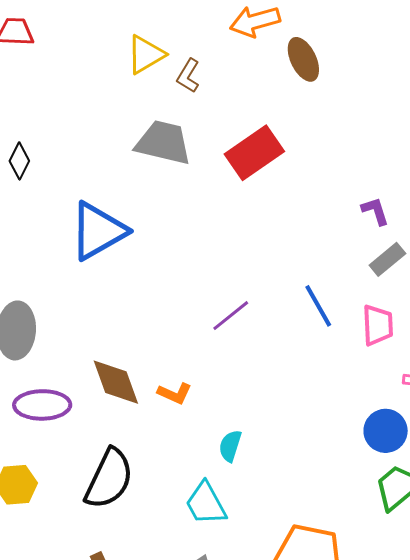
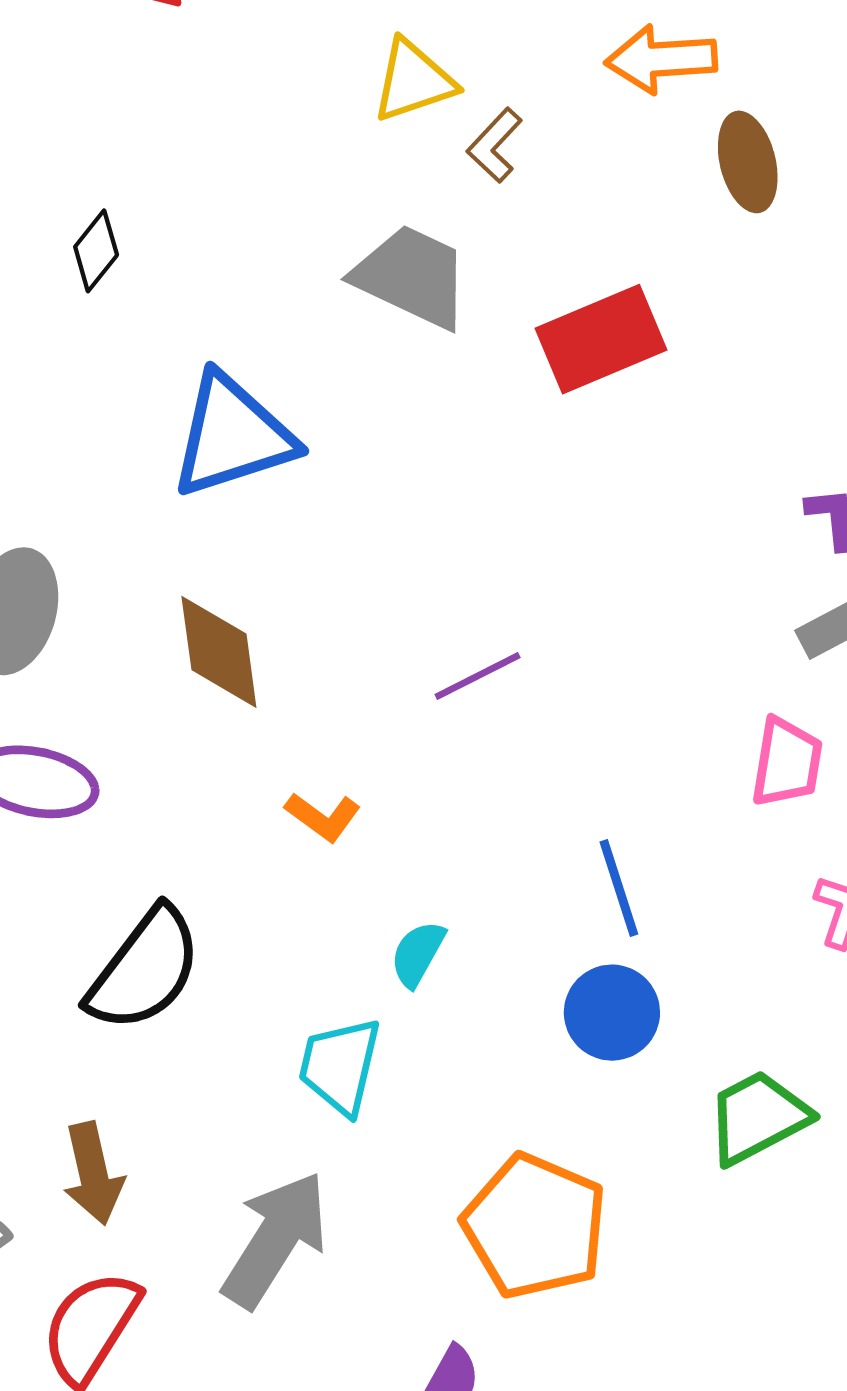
blue line: (318, 306) -> (619, 888), moved
brown diamond: (116, 382) -> (219, 652), moved
blue circle: (386, 431) -> (612, 1013), moved
cyan trapezoid: (206, 504) -> (340, 1066), turned 30

